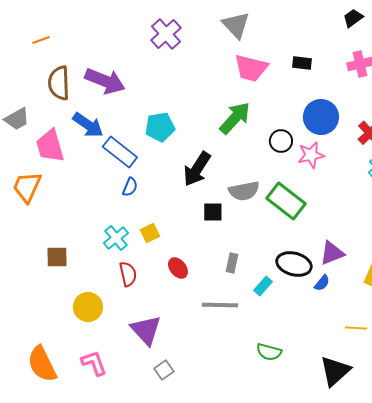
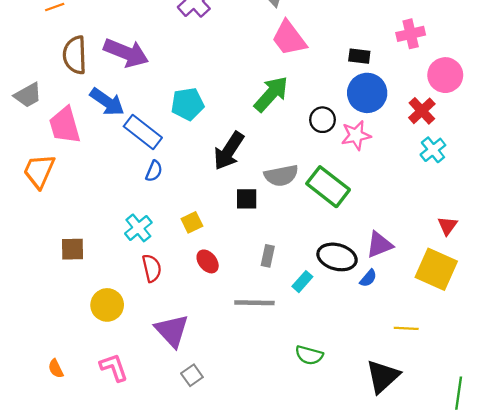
black rectangle: (302, 63) -> (359, 56), moved
pink trapezoid: (251, 68) -> (289, 38), turned 39
yellow square: (150, 233) -> (192, 222), moved
orange semicircle: (42, 364) -> (56, 369), size x0.5

